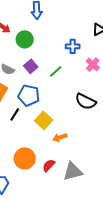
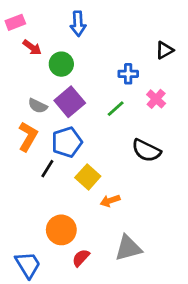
purple square: (31, 66) -> (70, 102), size x1.5
green line: (56, 71) -> (116, 109), moved
blue pentagon: (29, 95) -> (67, 142), turned -30
red semicircle: (49, 165) -> (81, 258), moved

